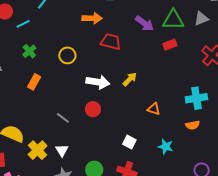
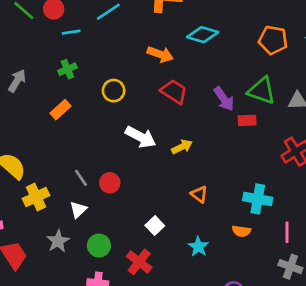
purple arrow: (144, 23) -> (224, 99), moved
red circle: (93, 109) -> (110, 183), moved
gray line: (63, 118) -> (81, 178), moved
white triangle: (62, 150) -> (78, 210), moved

